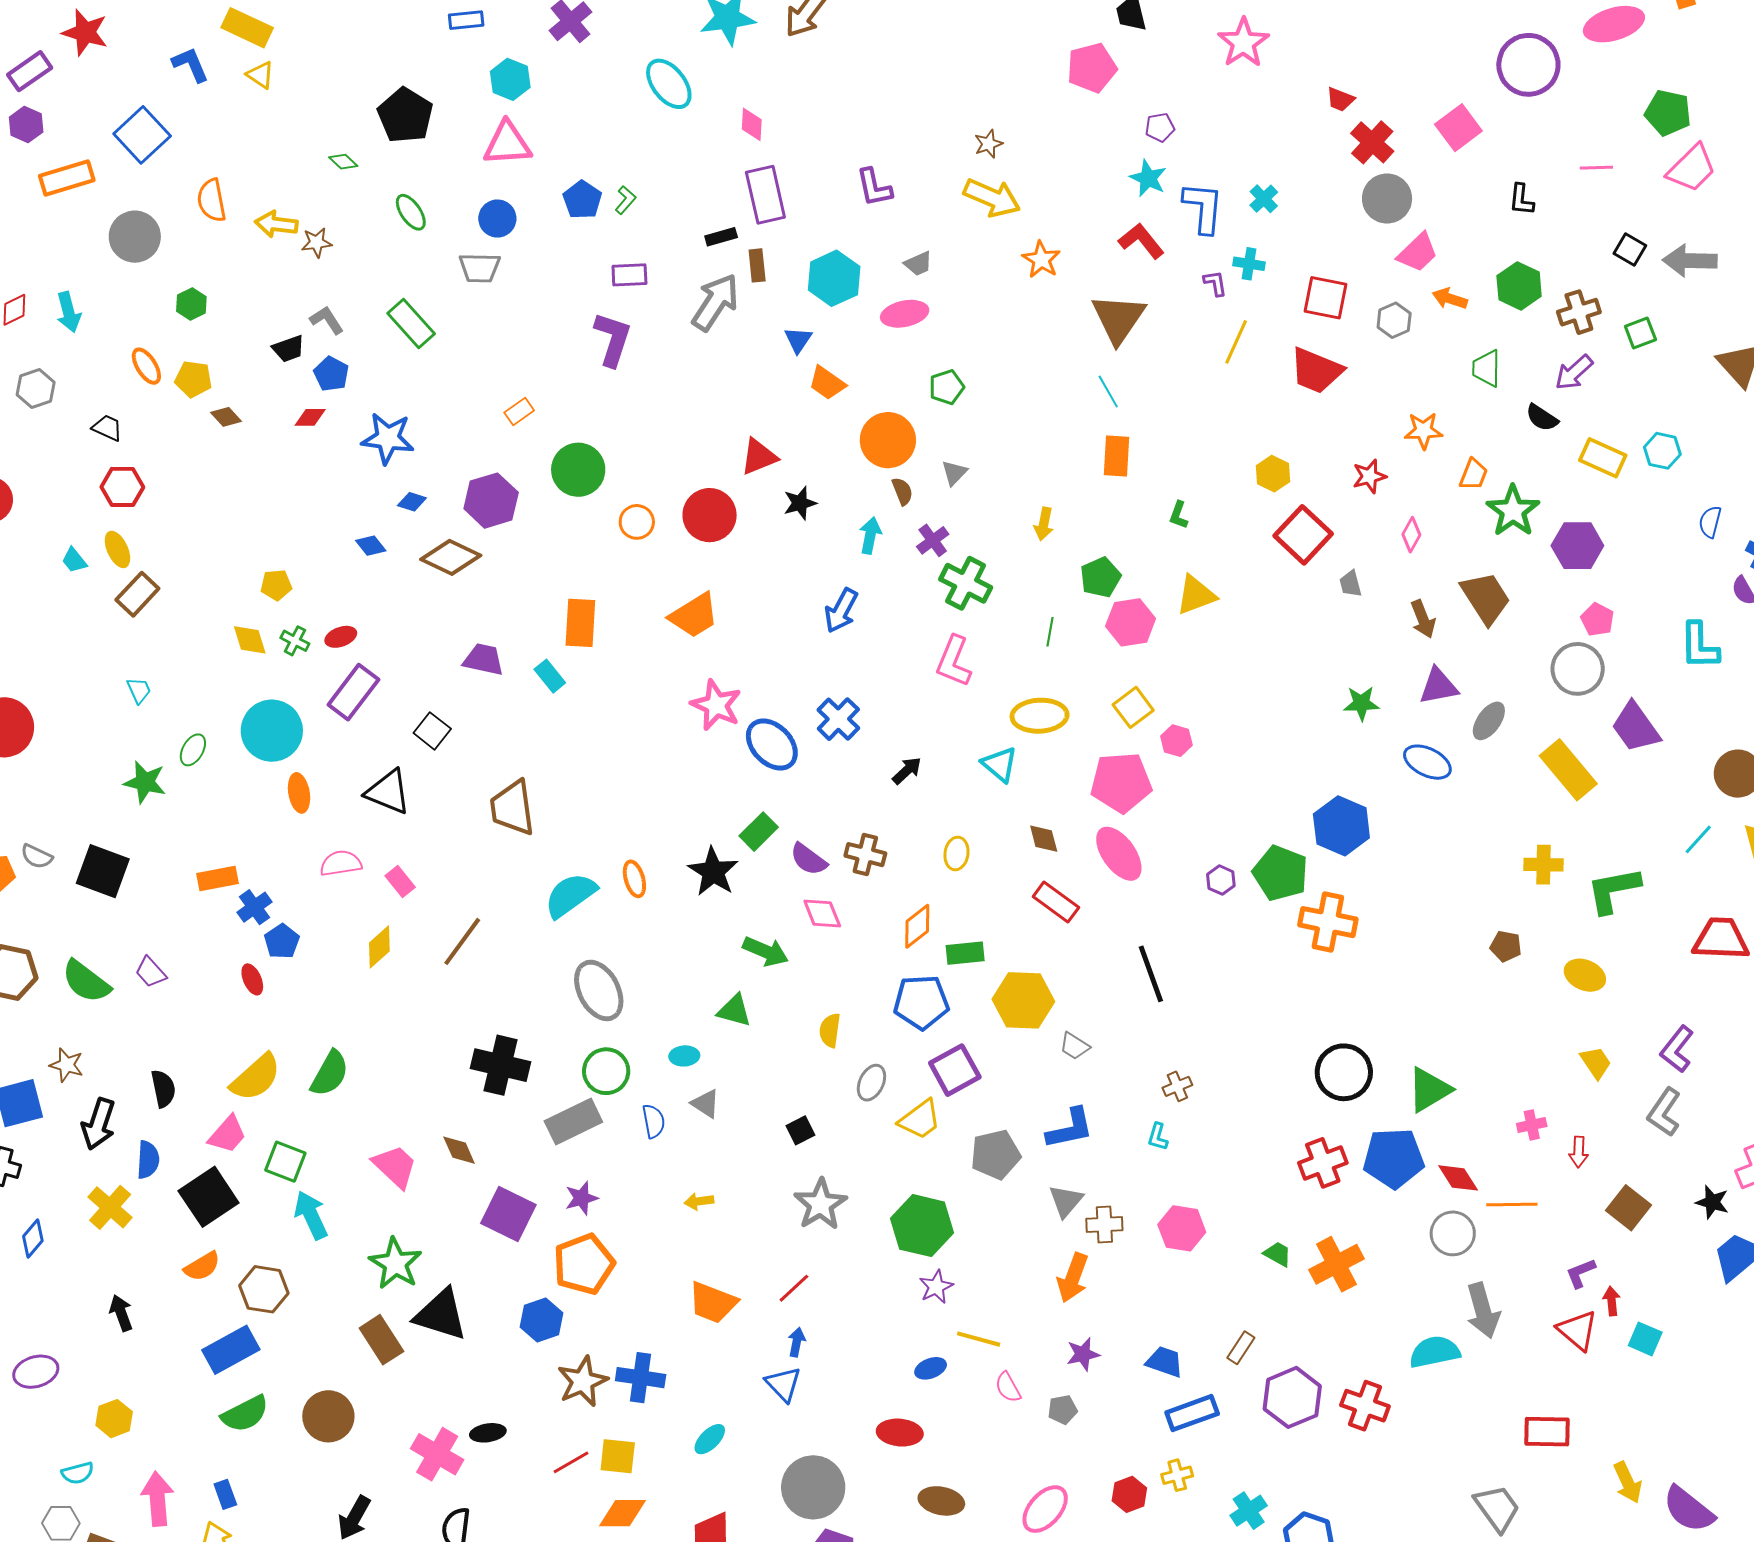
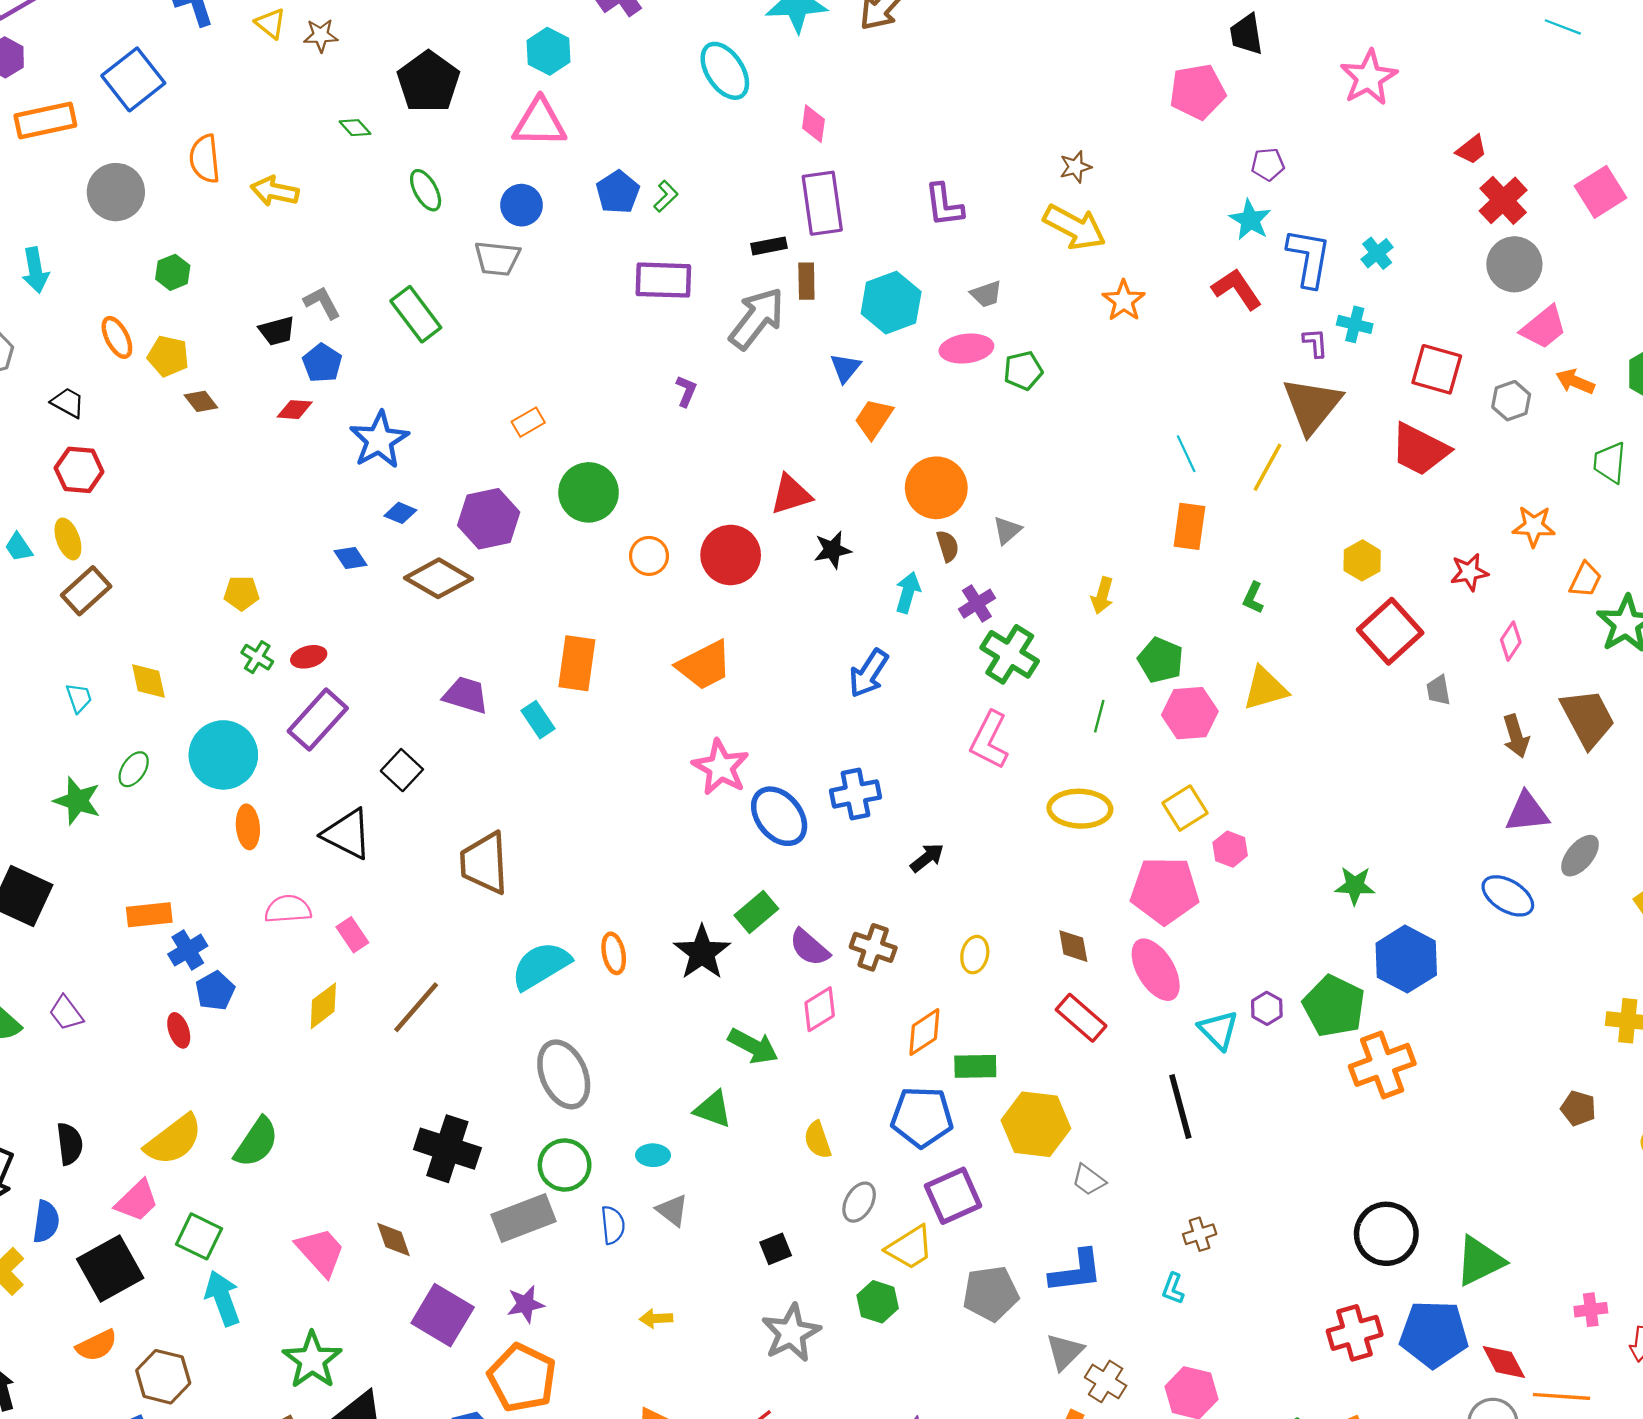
red trapezoid: (1340, 99) -> (1471, 150), turned -64
brown star: (317, 243) -> (321, 35), moved
purple rectangle: (629, 275) -> (663, 280), size x1.4
brown triangle: (1118, 319) -> (1312, 405), moved
purple L-shape: (613, 339) -> (686, 391), moved, size x0.5
yellow line: (1236, 342) -> (1268, 467), moved
orange trapezoid: (827, 383) -> (874, 419), turned 84
green pentagon: (947, 387) -> (1023, 371), moved
blue star: (388, 438) -> (379, 440), turned 30
green pentagon: (1100, 577) -> (1161, 660), turned -30
yellow diamond: (250, 640) -> (148, 681), moved
green star: (1361, 703) -> (1355, 886), moved
blue cross: (838, 719) -> (855, 794), turned 30
cyan triangle: (1000, 764) -> (1218, 1030), moved
pink diamond: (822, 914) -> (820, 1009), turned 75
orange cross: (1328, 922) -> (1382, 1065), turned -36
yellow semicircle: (830, 1030) -> (818, 1140), turned -32
brown cross: (1104, 1224) -> (1106, 1381), turned 30
green hexagon: (922, 1226) -> (878, 1302), moved, size x0.6
orange pentagon: (584, 1264) -> (522, 1378), turned -30

